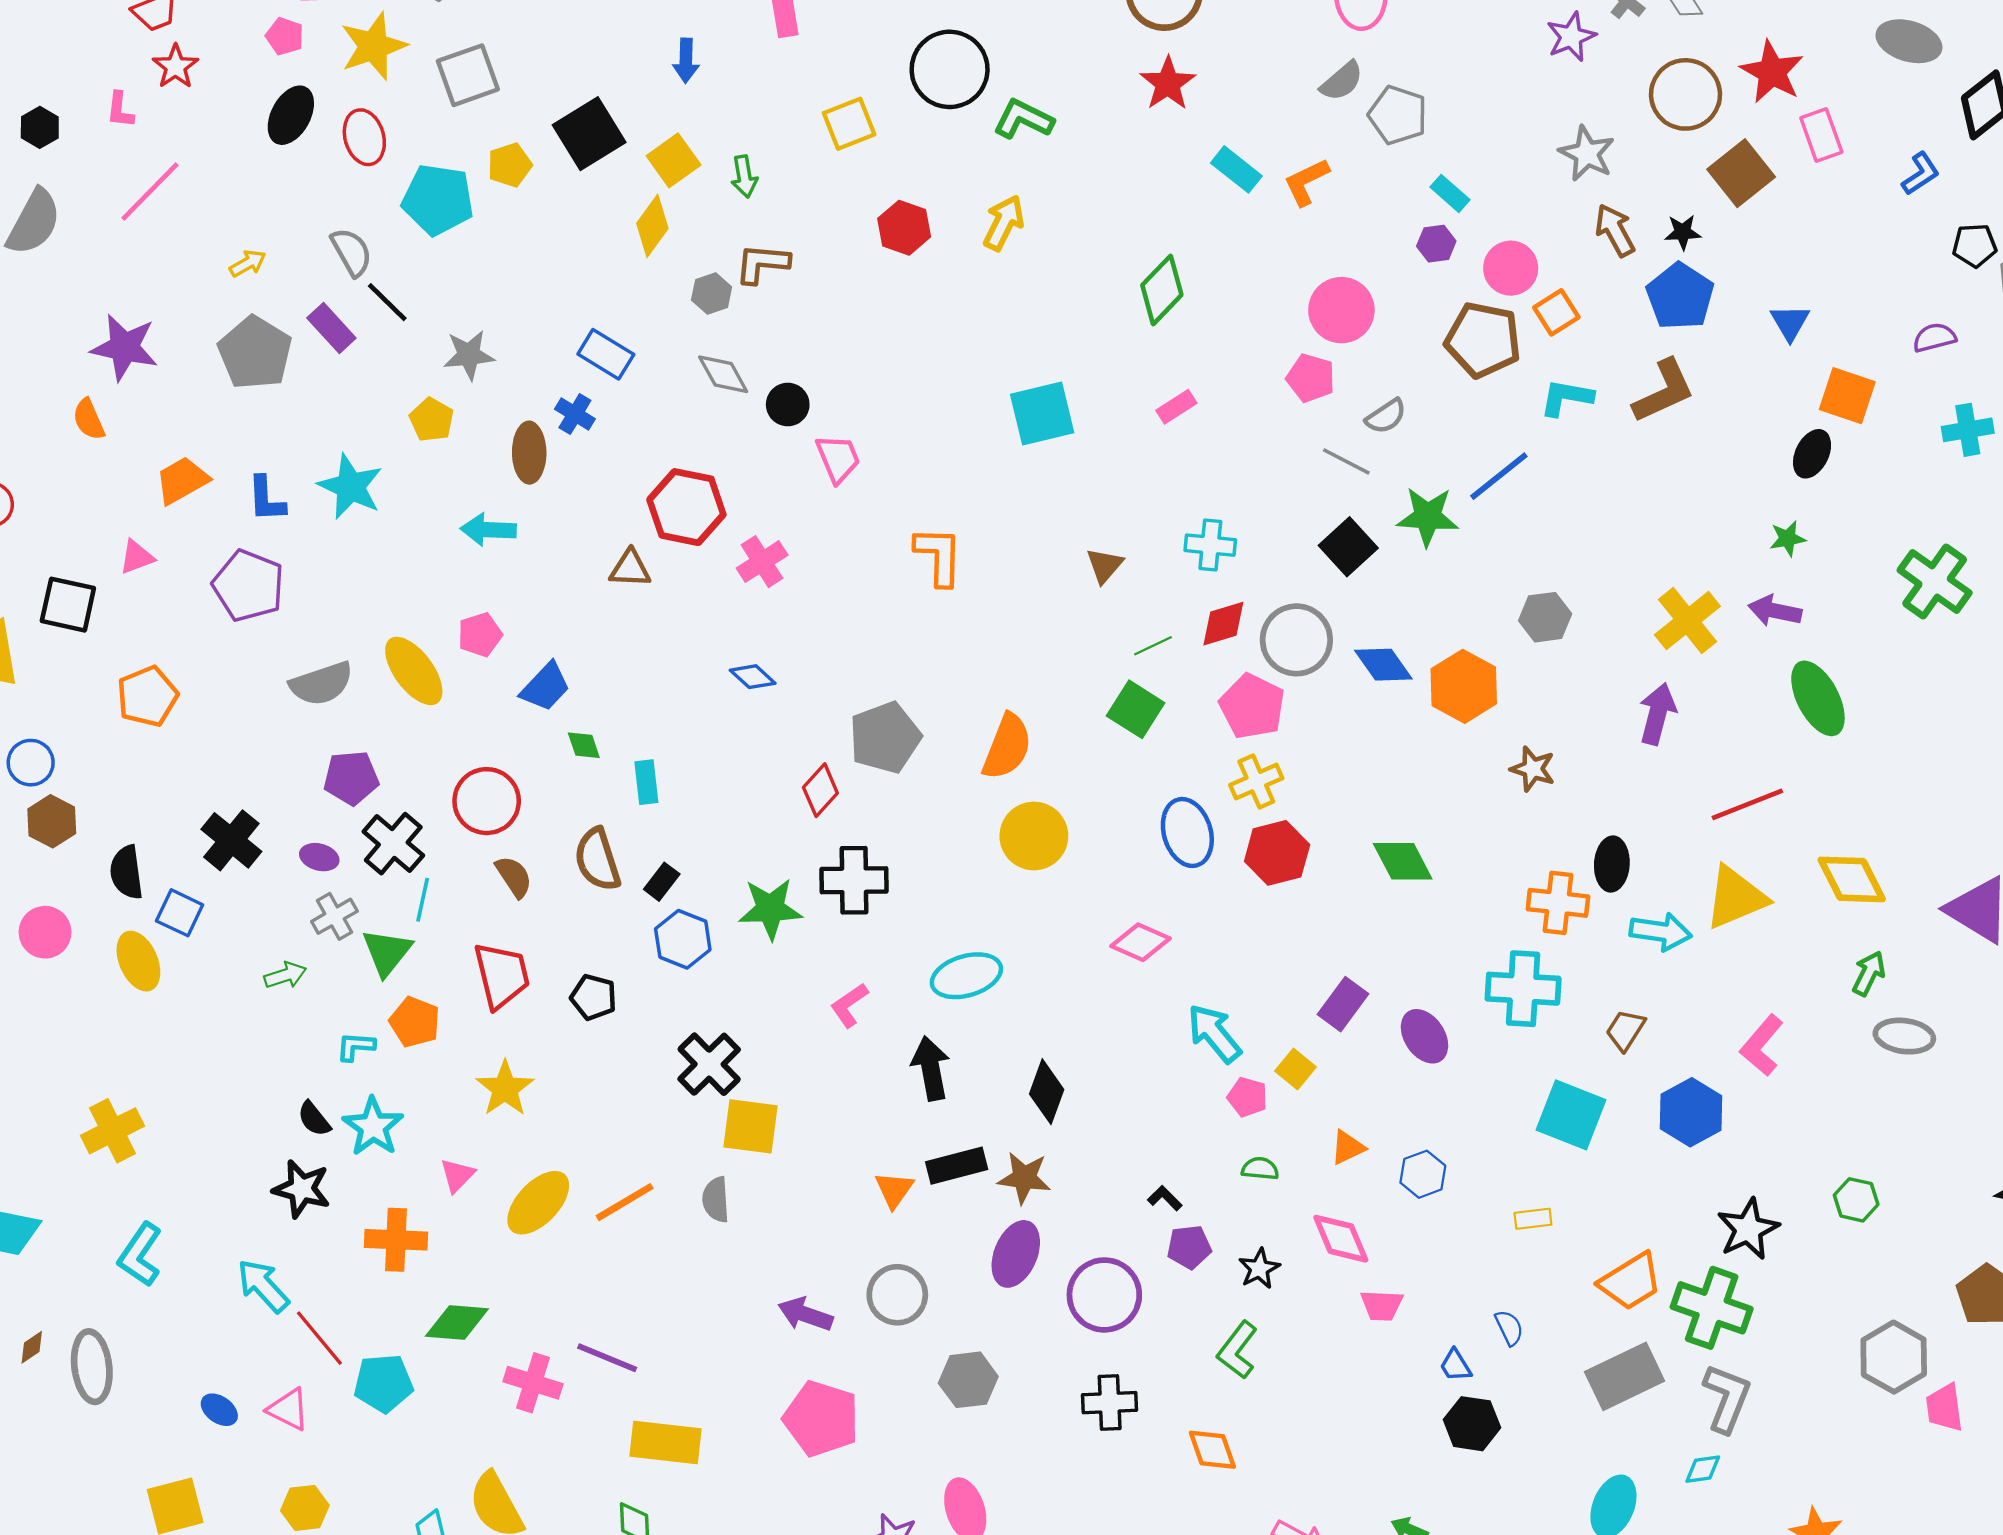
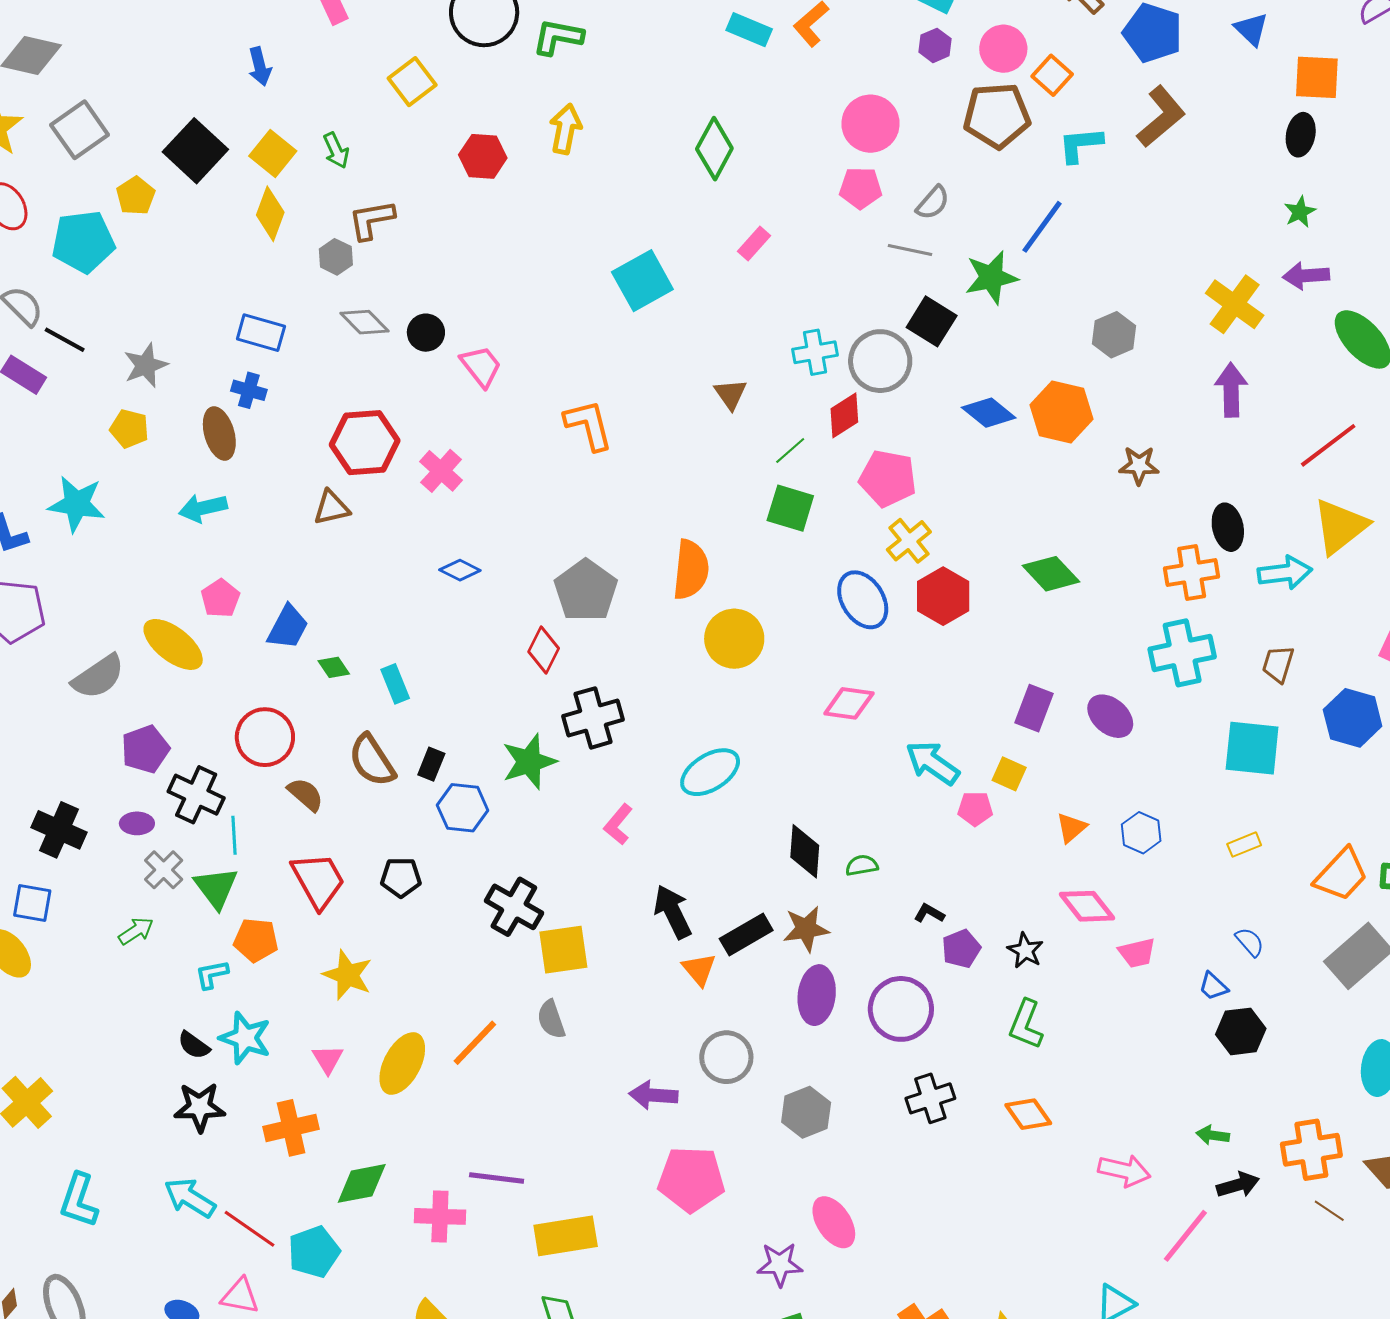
gray circle: (1296, 640) -> (880, 361), moved
black arrow: (931, 1068) -> (673, 912), moved
green semicircle: (1260, 1169) -> (862, 865), moved

